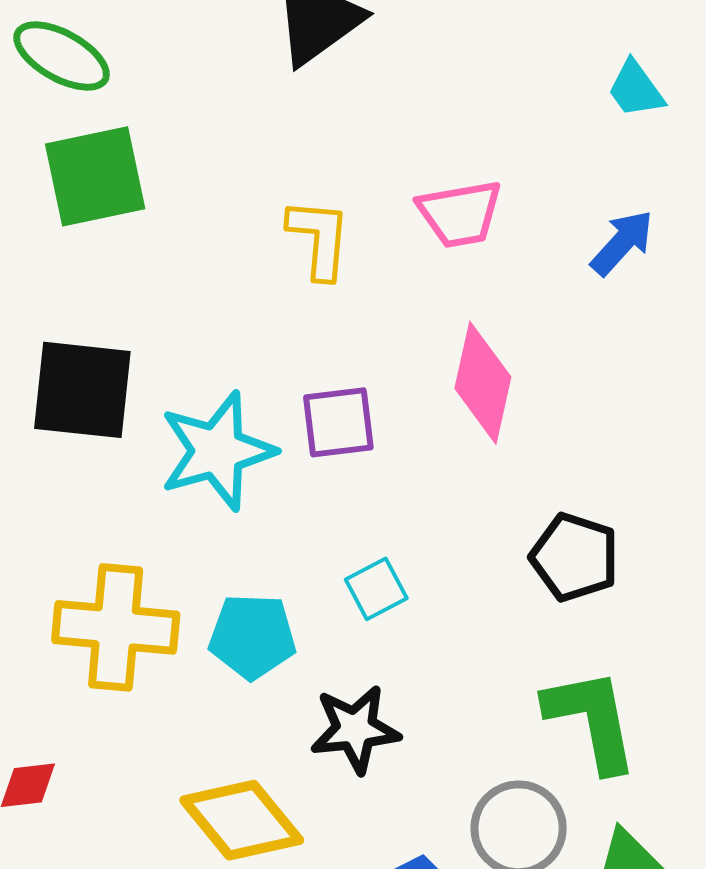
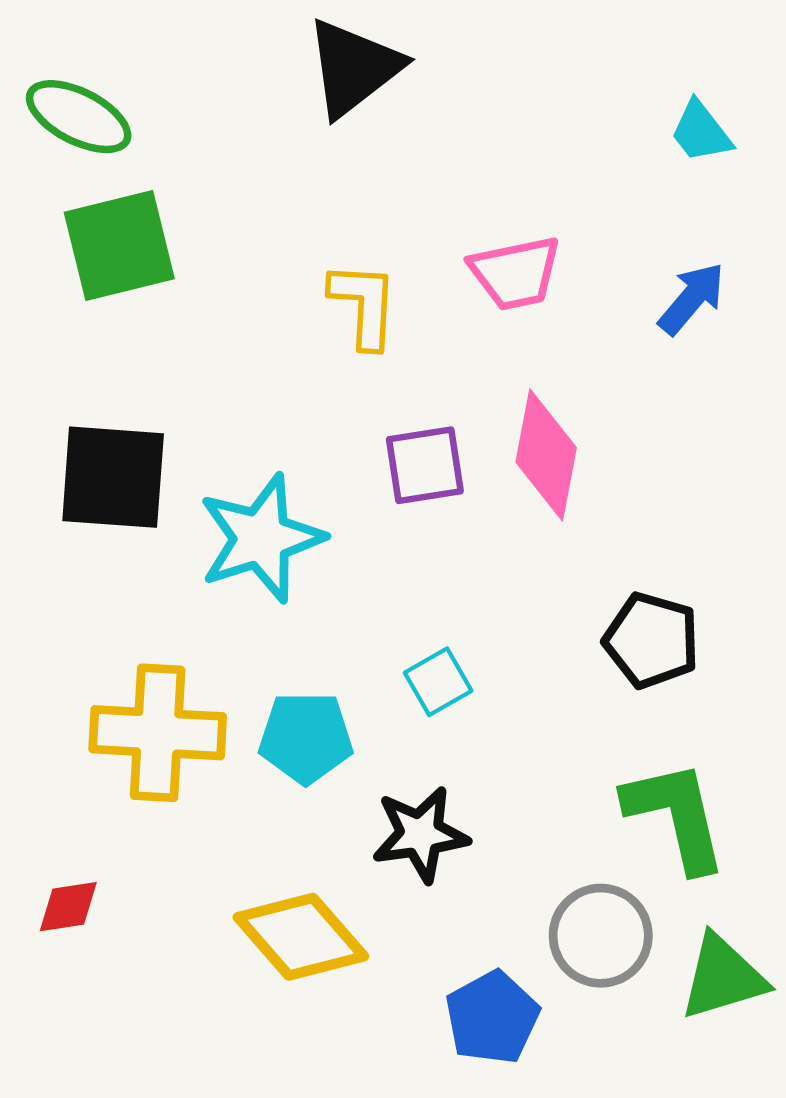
purple square: (338, 422) -> (425, 465), moved

